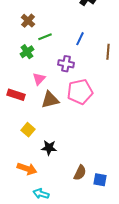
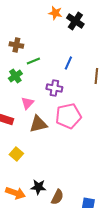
brown cross: (28, 21) -> (16, 45), turned -32
black star: (49, 148) -> (38, 187), moved
brown semicircle: (80, 173) -> (57, 197), moved

